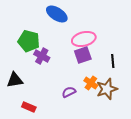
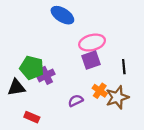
green pentagon: (29, 41) -> (32, 68), moved
purple cross: (42, 56) -> (46, 75), moved, turned 35

